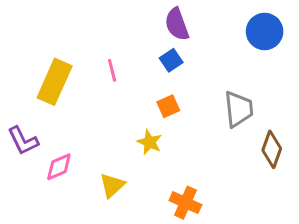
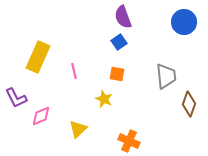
pink line: (112, 70) -> (74, 71), moved
orange square: (168, 106) -> (117, 74), turned 35

